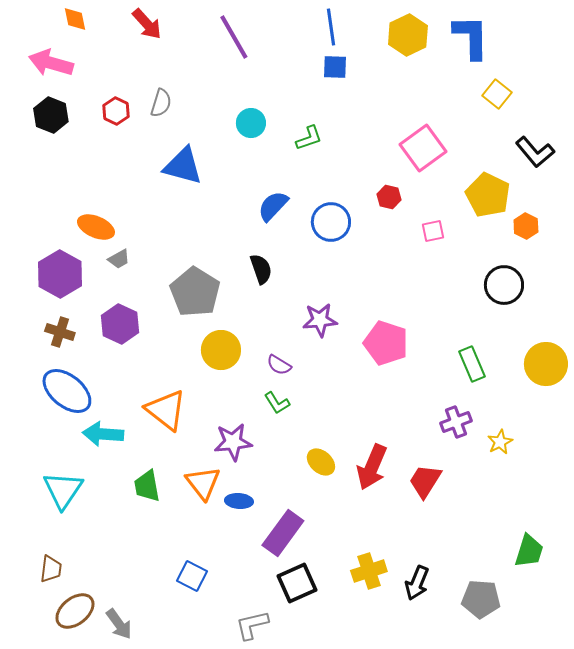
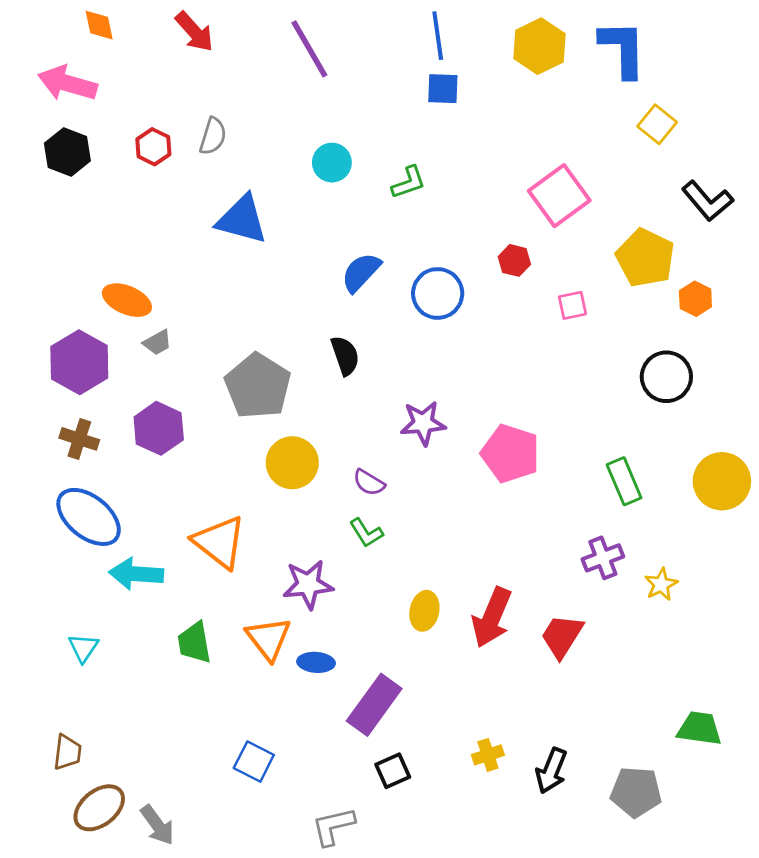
yellow ellipse: (321, 462) -> (424, 611), turned 60
cyan triangle: (63, 490) -> (83, 648), size x0.6
green trapezoid: (529, 551) -> (699, 728), turned -99
yellow cross: (369, 571) -> (488, 755), size x0.7
black square: (297, 583) -> (393, 771), size x0.7

